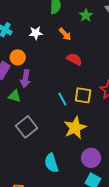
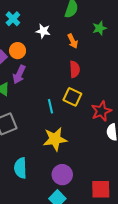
red semicircle: (74, 59) -> (75, 69), turned 42
yellow square: (83, 95) -> (72, 97), moved

